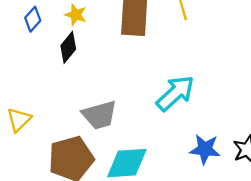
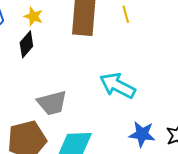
cyan arrow: (175, 93) -> (118, 86), turned -111

